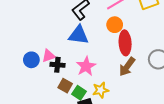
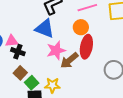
pink star: (86, 66) -> (56, 50), moved
brown arrow: (127, 67) -> (69, 60), moved

